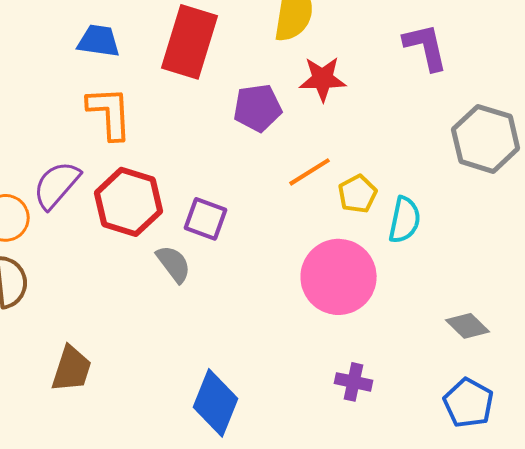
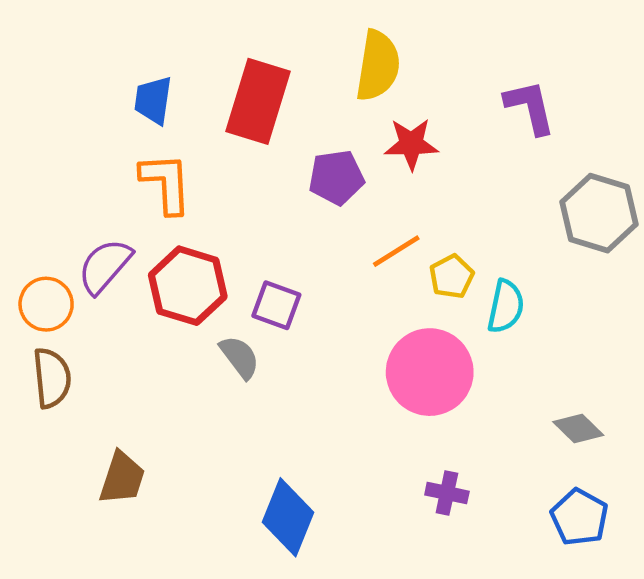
blue trapezoid: (99, 41) -> (153, 100), turned -90

